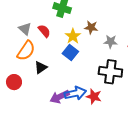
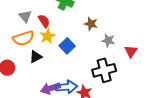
yellow star: (73, 36) -> (47, 36), moved
orange semicircle: (26, 51) -> (23, 38), turned 30
black cross: (110, 72) -> (104, 70), turned -30

